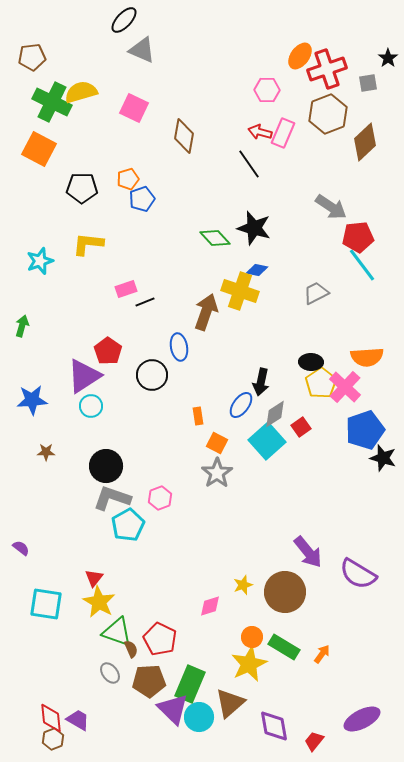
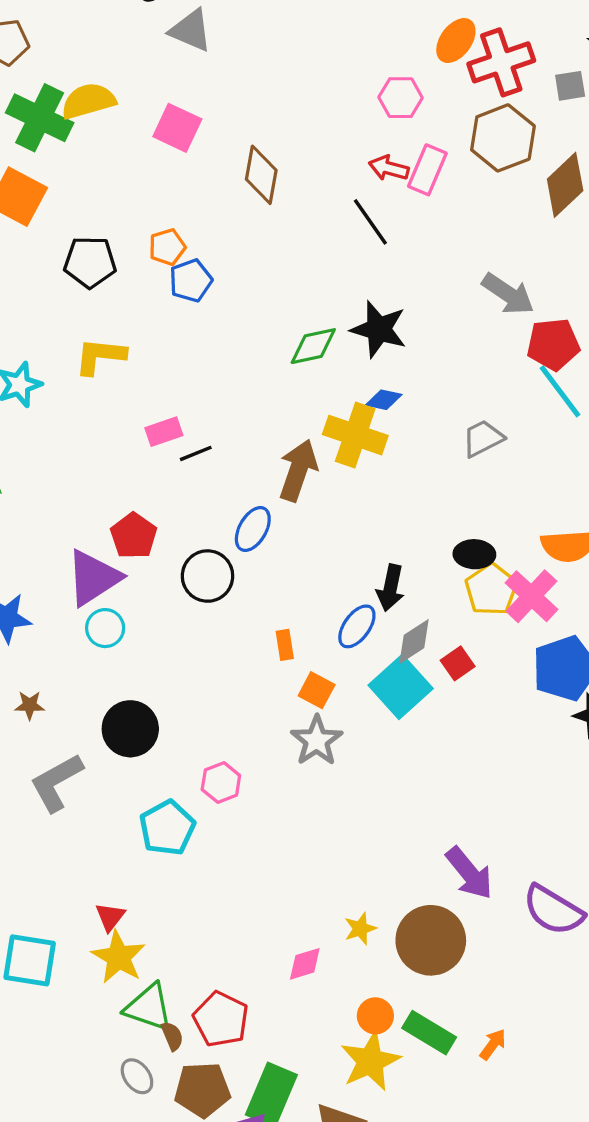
green diamond: (215, 238) -> (313, 346), turned -60
blue ellipse: (179, 347) -> (253, 529), turned 40
gray L-shape: (112, 498) -> (56, 783), moved, turned -48

